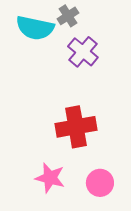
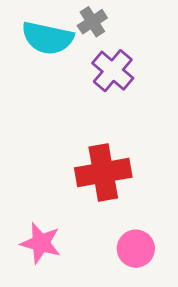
pink star: (50, 178) -> (41, 243), moved

